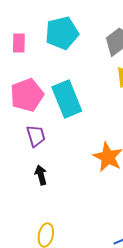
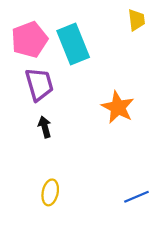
purple trapezoid: (36, 136) -> (39, 84), size x1.4

